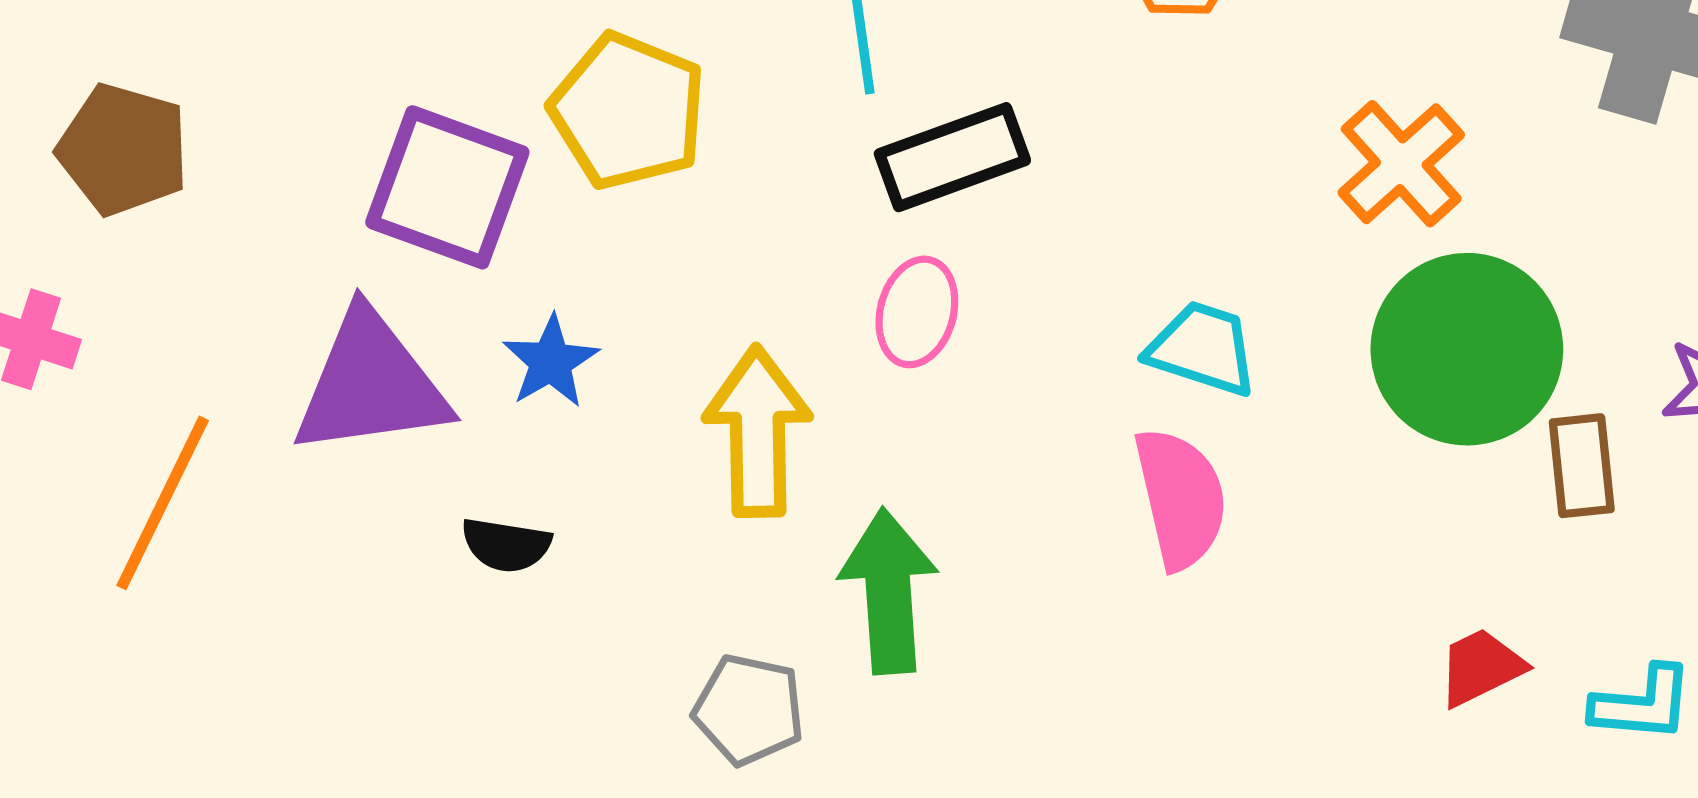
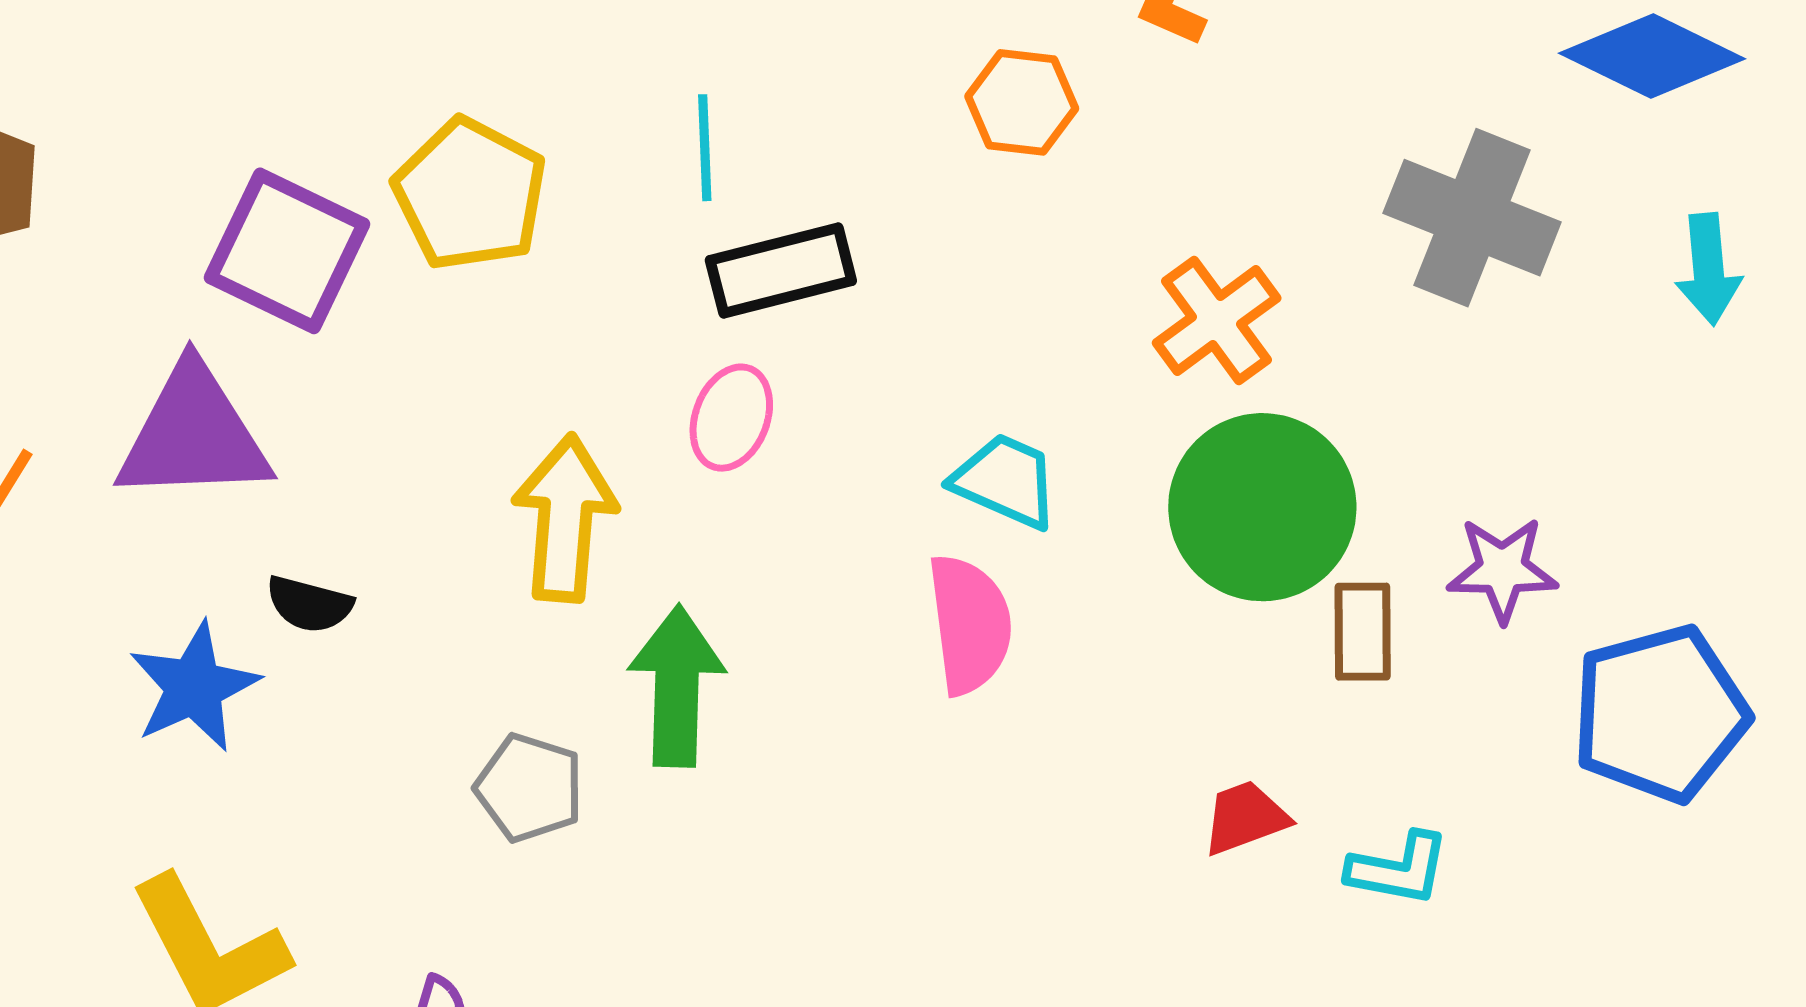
blue star: (551, 362) -> (194, 687), moved, size x1.4

